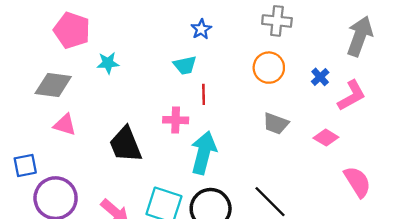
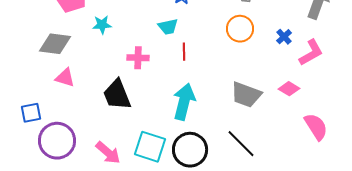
pink cross: (176, 120) -> (138, 58), moved
gray trapezoid: (276, 124) -> (246, 95), moved, size x1.4

